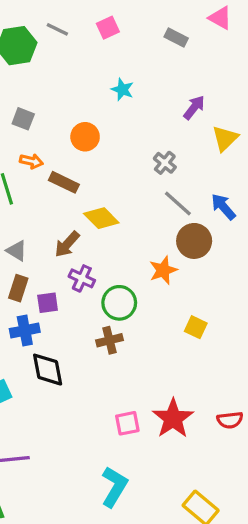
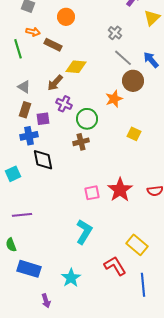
yellow diamond: (101, 218) -> (76, 67), turned -40

